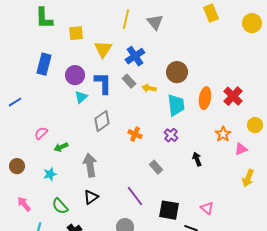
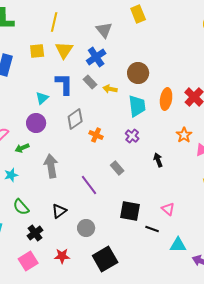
yellow rectangle: (211, 13) -> (138, 14), moved
yellow line: (126, 19) -> (54, 22), moved
gray triangle: (155, 22) -> (104, 30), moved
yellow square: (76, 33) -> (37, 51), moved
purple circle: (75, 75) -> (36, 123), moved
gray diamond: (102, 121) -> (75, 119), moved
purple line: (135, 196) -> (89, 185), moved
black triangle: (91, 197) -> (59, 211), moved

